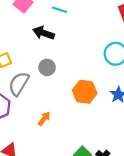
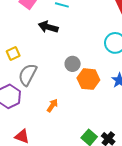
gray circle: (47, 67) -> (73, 64), moved

